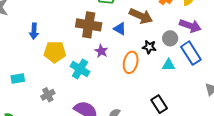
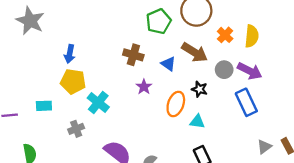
brown cross: (89, 25) -> (133, 55), size x0.7
gray circle: (170, 38) -> (224, 70), moved
yellow pentagon: (55, 52) -> (73, 82), moved
cyan triangle: (169, 65) -> (197, 122), moved
cyan cross: (80, 69) -> (98, 102), moved

